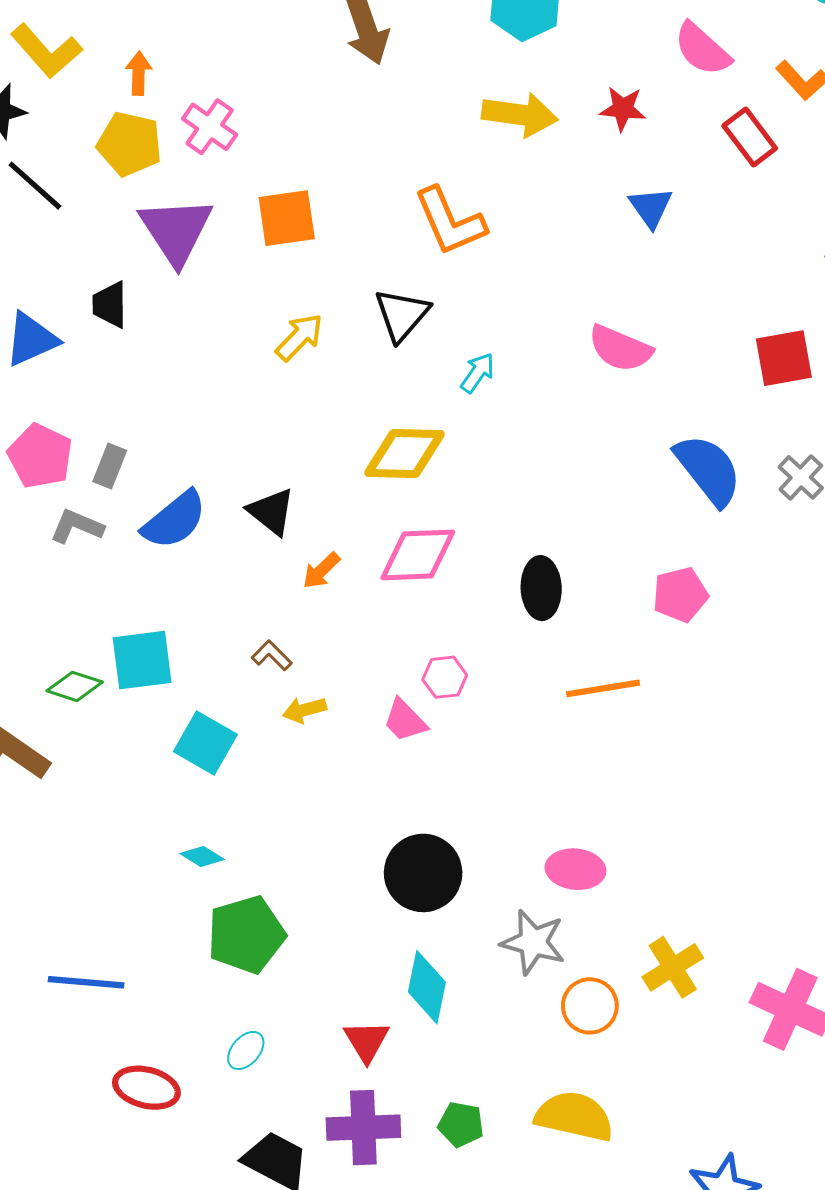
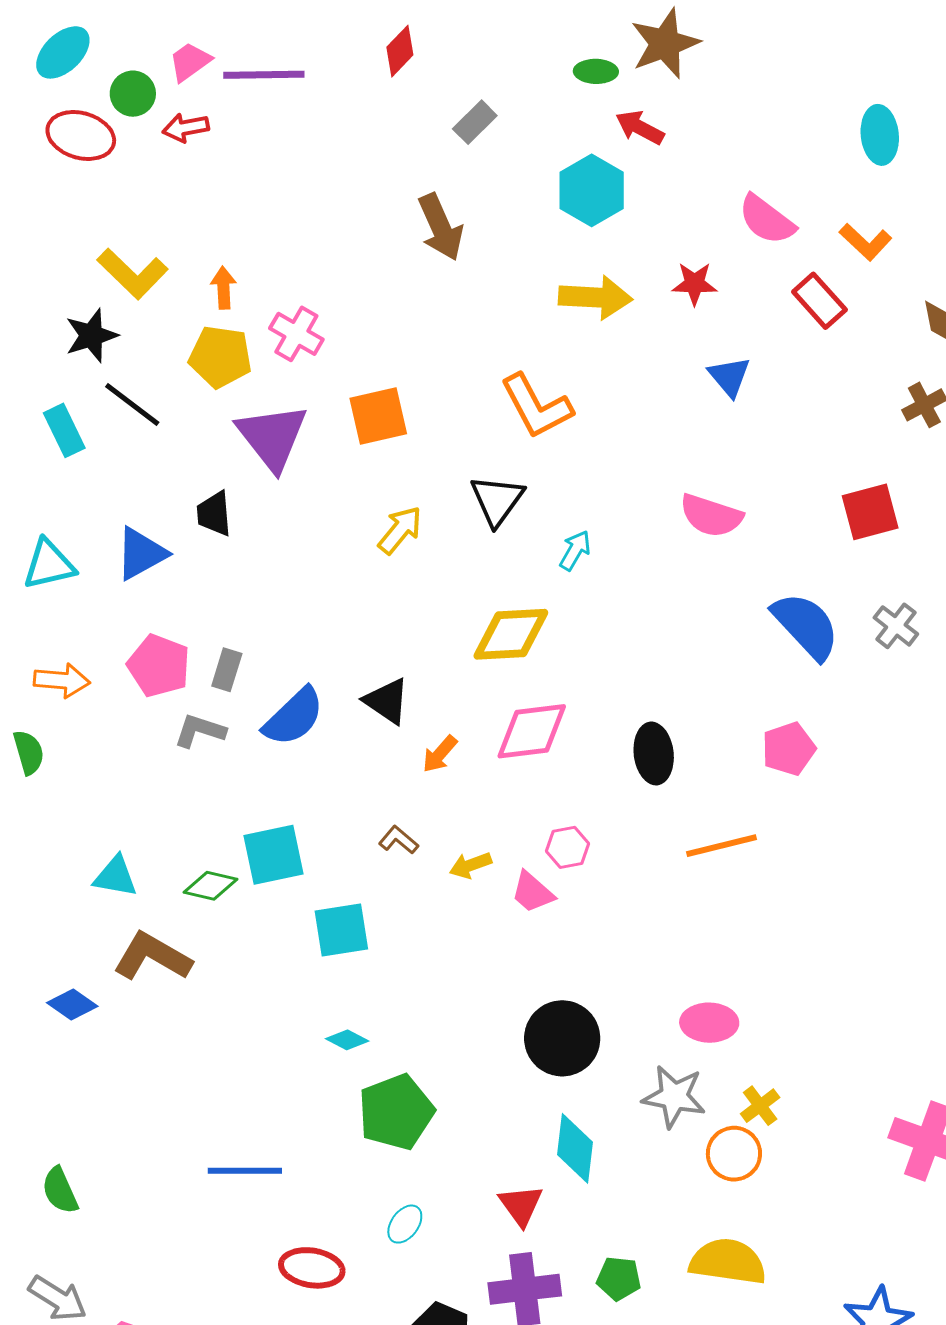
yellow arrow: (304, 710) -> (470, 865), moved
cyan square: (205, 743) -> (341, 930), turned -34
yellow cross: (673, 967) -> (760, 1106), moved, size x0.7

